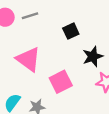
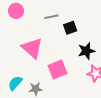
gray line: (30, 16) -> (51, 17), moved

